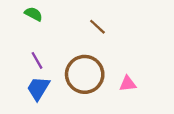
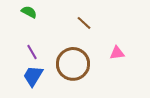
pink triangle: (128, 84) -> (117, 53), moved

